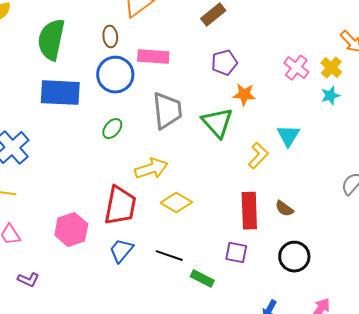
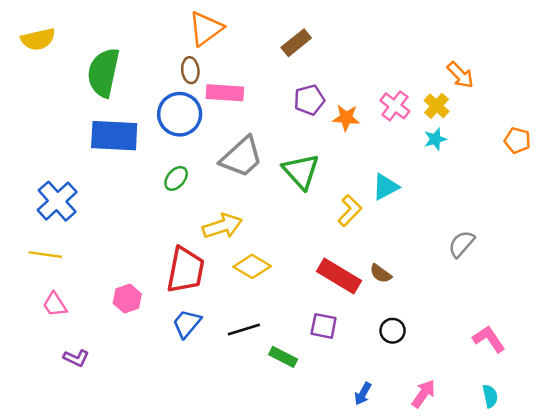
brown ellipse: (110, 37) -> (190, 70), moved
orange star: (244, 95) -> (346, 118), moved
gray trapezoid: (167, 111) -> (241, 157), turned 54
cyan triangle: (288, 136) -> (385, 187), turned 30
red rectangle: (249, 211) -> (339, 276), turned -57
pink hexagon: (71, 230) -> (127, 299), size x0.7
black line: (169, 256) -> (244, 329), turned -36
black circle: (294, 257) -> (393, 331), size x0.7

